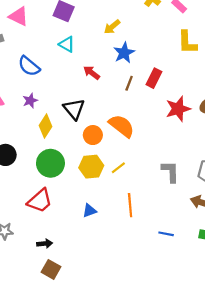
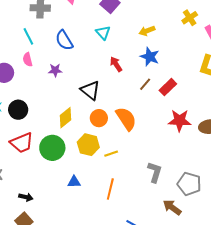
blue star: (124, 53) -> (150, 57), turned 30
black triangle: (74, 109) -> (90, 90), turned -30
yellow diamond: (46, 126) -> (65, 118), moved
green circle: (50, 163) -> (52, 148), moved
red trapezoid: (40, 201) -> (22, 143), moved

